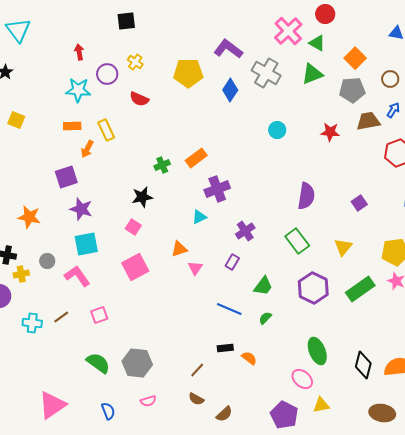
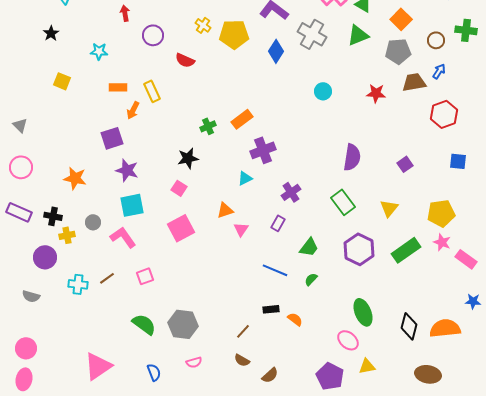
yellow cross: (135, 62) -> (203, 25), moved
cyan star: (78, 90) -> (99, 51), moved, size x0.7

